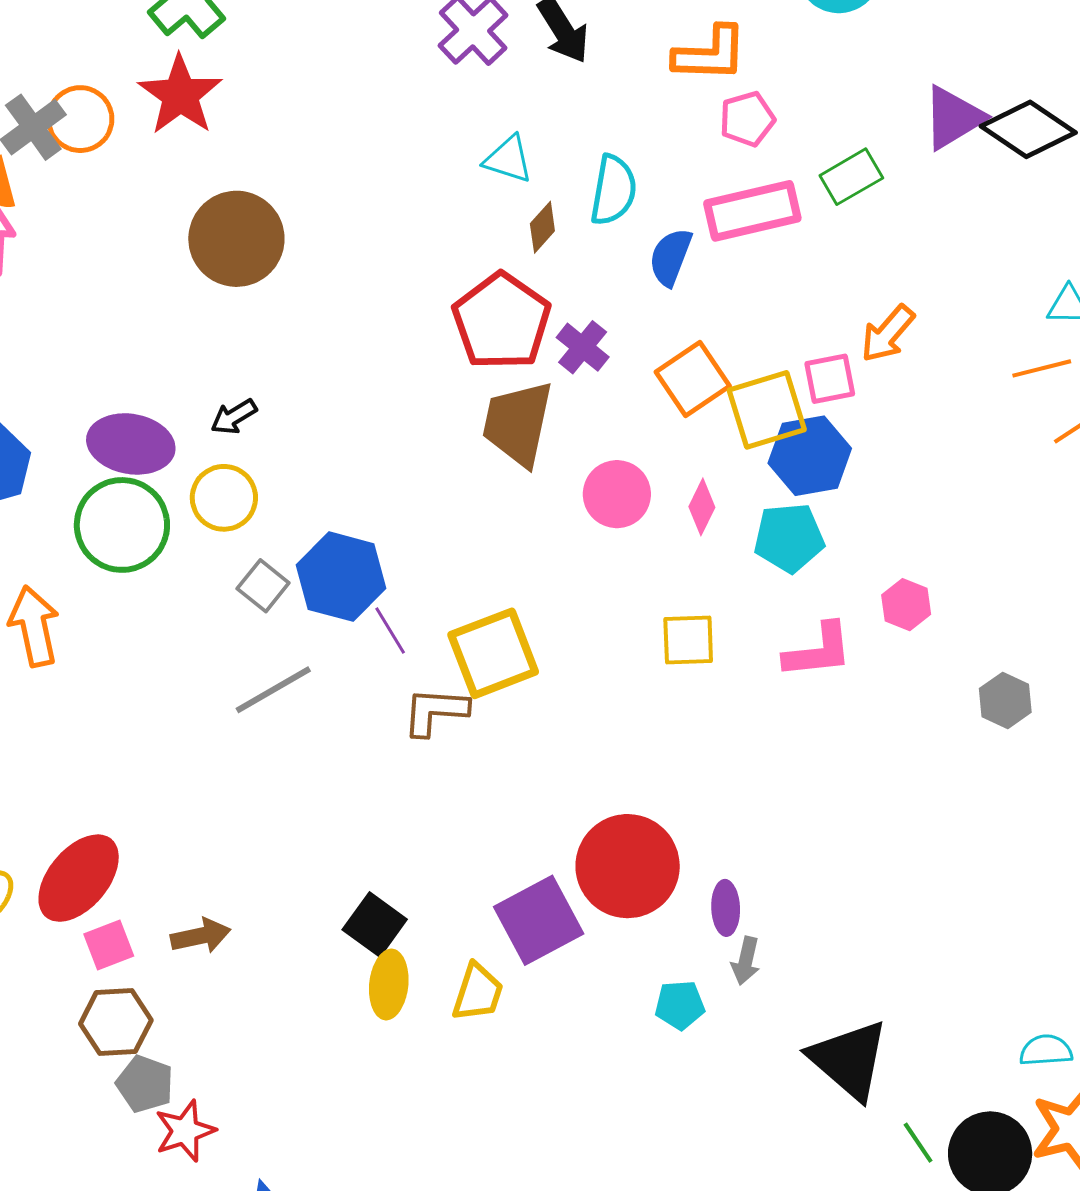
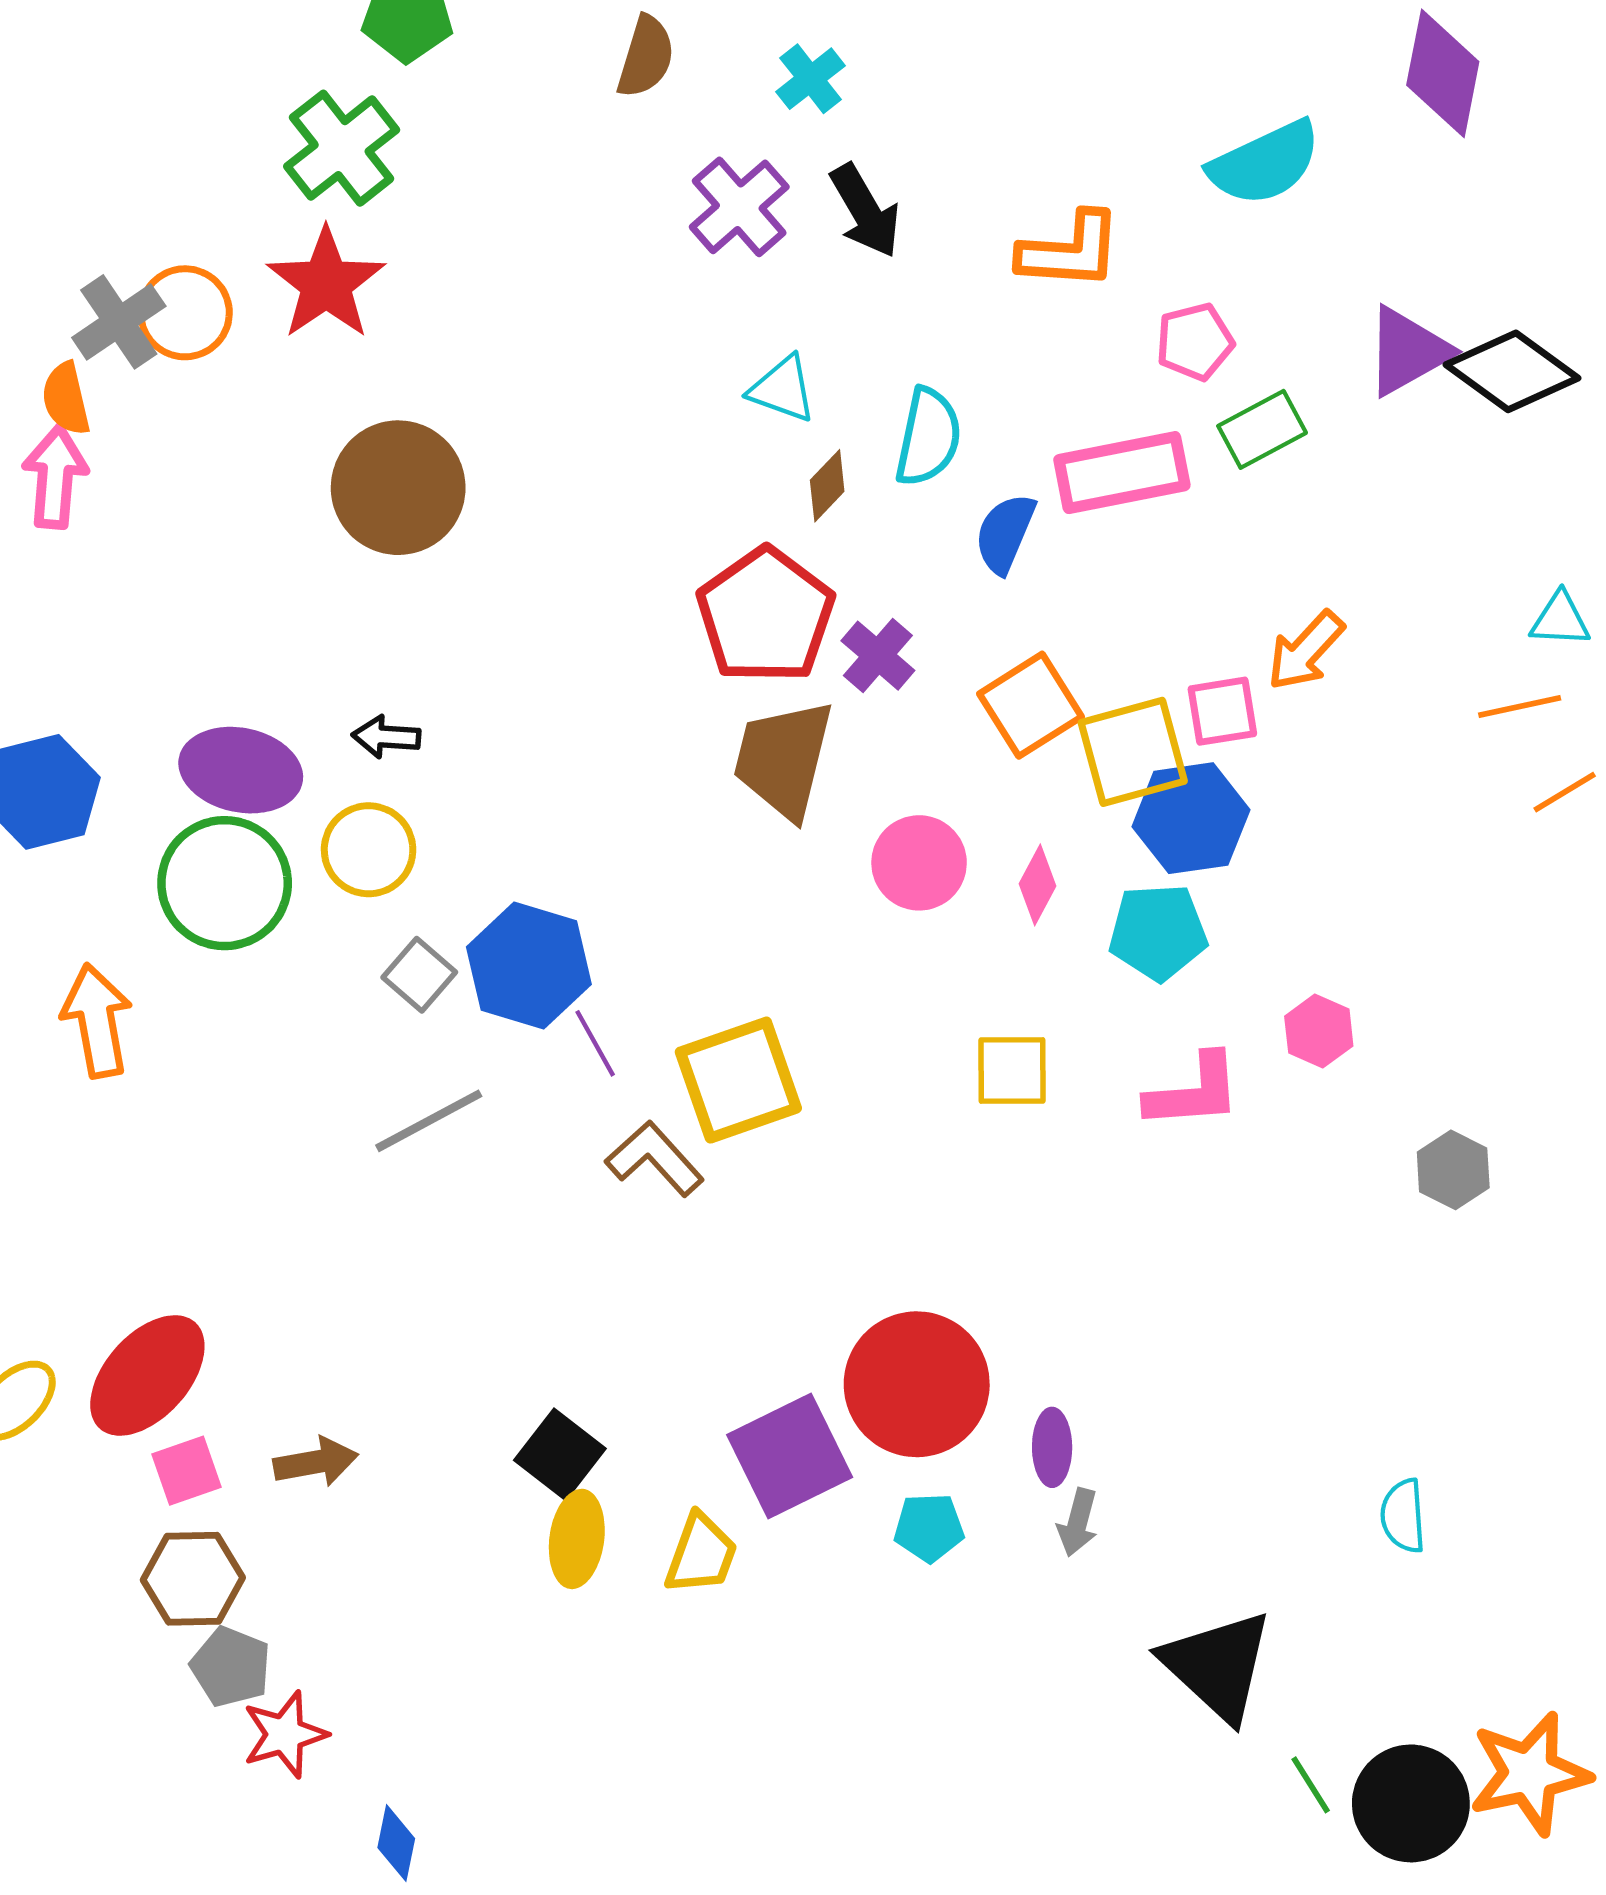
pink pentagon: (747, 119) -> (1195, 342), moved
black arrow: (234, 417) -> (386, 737), turned 33
brown L-shape: (435, 711) -> (655, 1159), turned 42
cyan pentagon: (680, 1005) -> (929, 1528), moved
cyan semicircle: (1046, 1050) -> (1403, 1516), moved, turned -92

